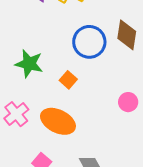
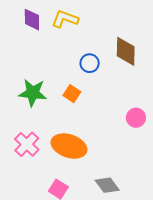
blue circle: (89, 42) -> (90, 63), size x0.6
orange square: (68, 80) -> (72, 94), moved

